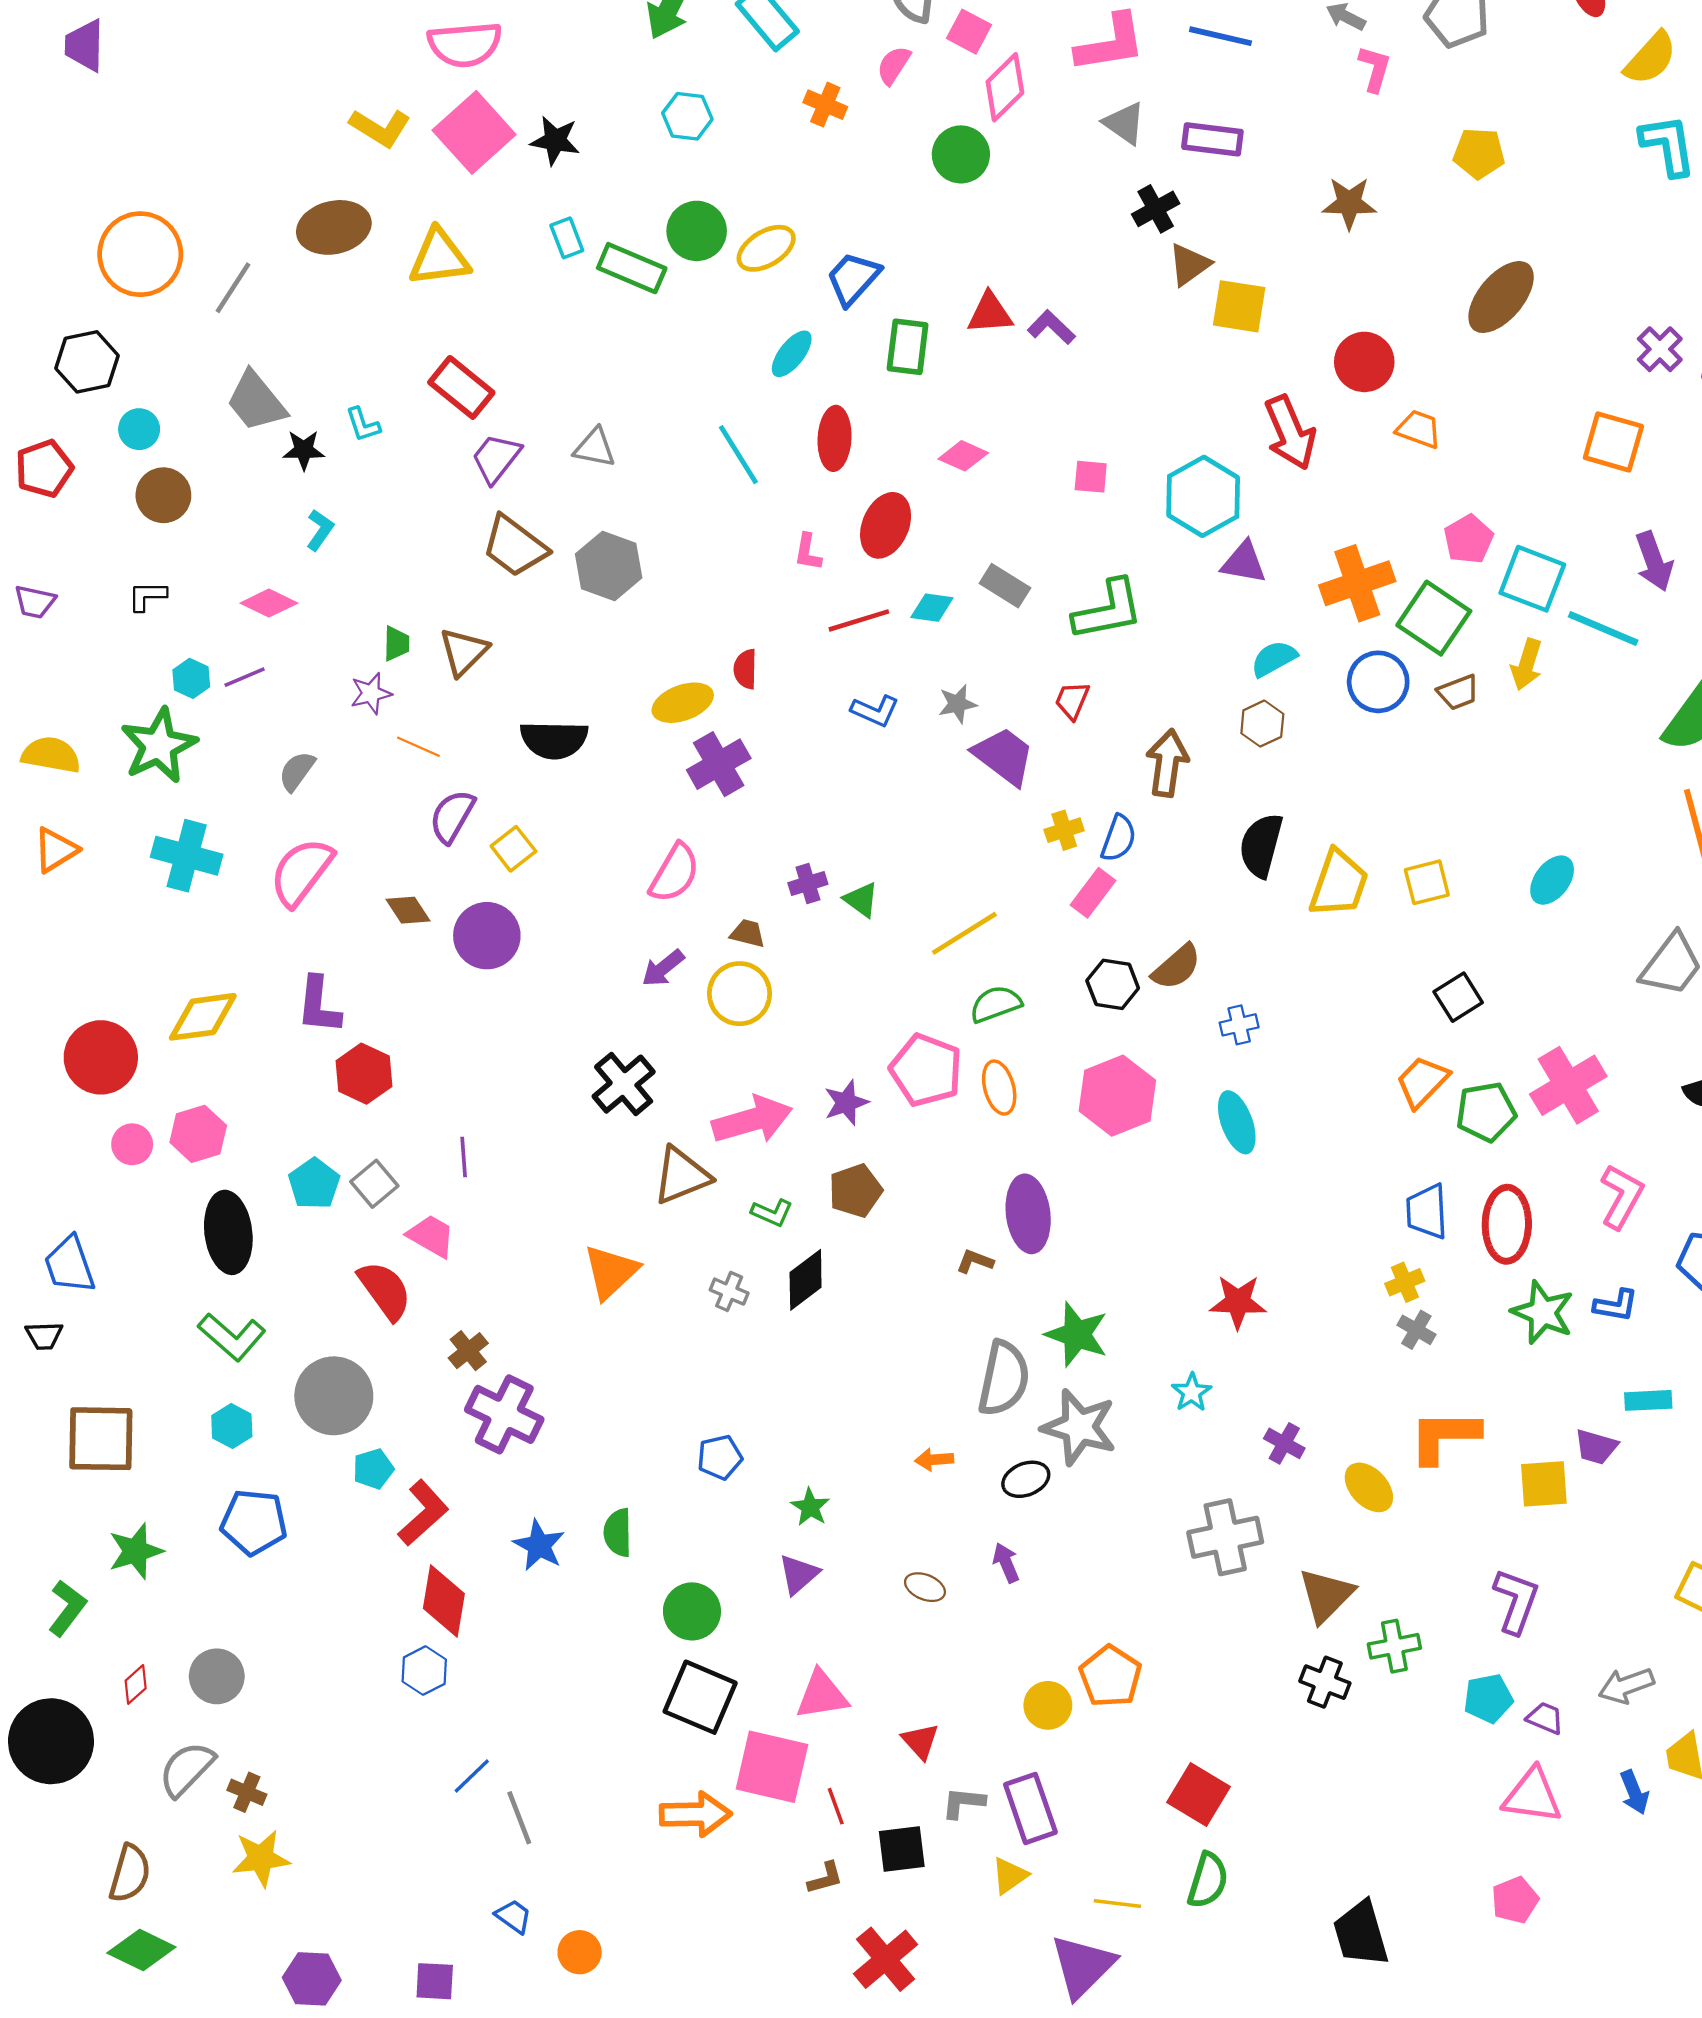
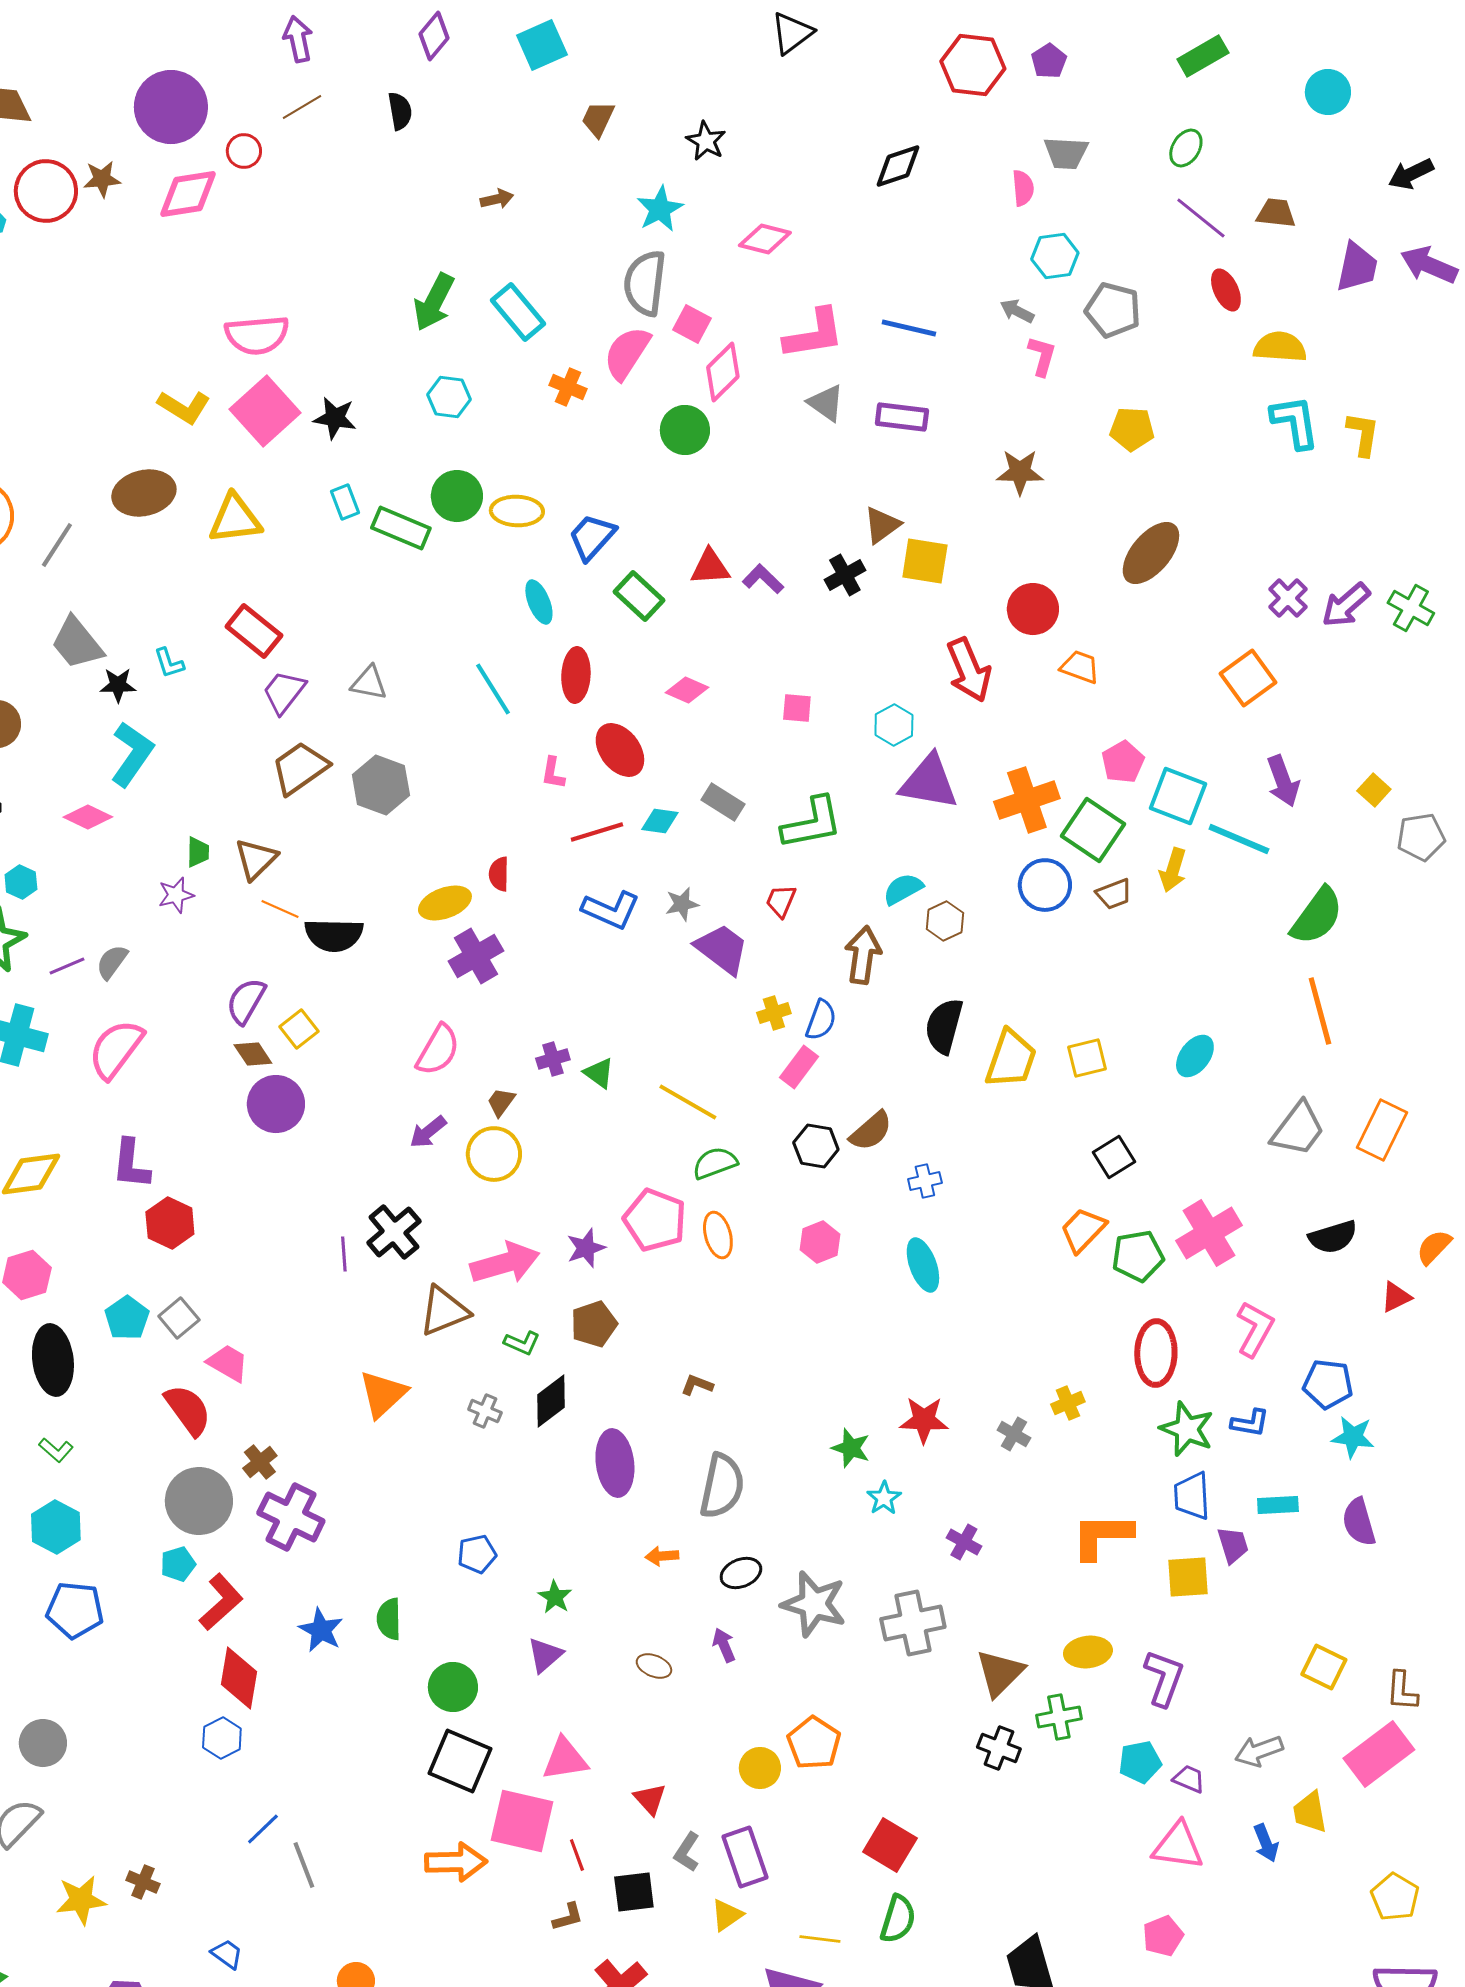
yellow semicircle: (1651, 58) -> (1280, 347), turned -128
pink semicircle: (894, 65) -> (627, 353), size x1.6
black cross: (1156, 209) -> (845, 575), moved
yellow ellipse: (766, 248) -> (517, 511), turned 33
green rectangle: (908, 347) -> (639, 596), turned -54
cyan ellipse: (792, 354) -> (539, 602), turned -60
orange square: (1613, 442) -> (1248, 678), turned 38
cyan hexagon: (1203, 496) -> (894, 725), size x0.6
red ellipse: (886, 525) -> (620, 750), turned -60
cyan L-shape: (320, 530) -> (132, 754), size x1.8
brown trapezoid: (515, 546) -> (300, 768), turned 108
purple triangle: (1244, 562) -> (929, 782), size x1.5
cyan semicircle: (1274, 659) -> (903, 889), moved
purple line: (245, 677) -> (67, 966), moved
blue L-shape: (875, 711) -> (611, 910), size x1.4
orange line: (418, 747) -> (280, 909), moved
brown diamond: (408, 910) -> (253, 1054), moved
brown trapezoid: (748, 933) -> (501, 1102), turned -68
yellow line: (964, 933) -> (688, 1102), turned 62
pink hexagon: (1117, 1096) -> (820, 1242), size x0.6
purple line: (464, 1157) -> (344, 1254), moved
blue trapezoid: (1427, 1212) -> (1192, 1496), moved
purple ellipse: (1028, 1214) -> (615, 1463), moved
gray cross: (1416, 1330) -> (1014, 1434), moved
green star: (1077, 1334) -> (851, 1448), moved, size x0.7
green L-shape: (232, 1337) -> (56, 1450), size x0.6
gray circle: (334, 1396) -> (199, 1501), moved
cyan hexagon: (232, 1426) -> (56, 1527), size x1.4
gray star: (1079, 1427) -> (814, 1604), moved
purple trapezoid: (1596, 1447) -> (1233, 1545), turned -123
yellow ellipse: (1369, 1487) -> (1088, 1652), moved, turned -54
brown cross: (247, 1792) -> (143, 1882), moved
gray L-shape: (963, 1803) -> (687, 1852), turned -63
blue trapezoid: (513, 1916) -> (227, 1954), moved

